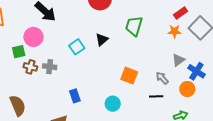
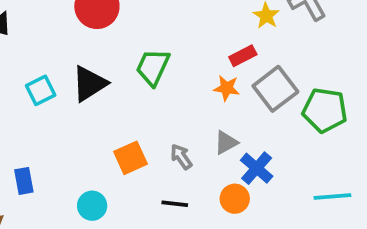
black triangle: (102, 40) -> (89, 84), size x1.5
orange square: (129, 76) -> (130, 158), turned 36
gray arrow: (162, 78) -> (181, 157), moved

